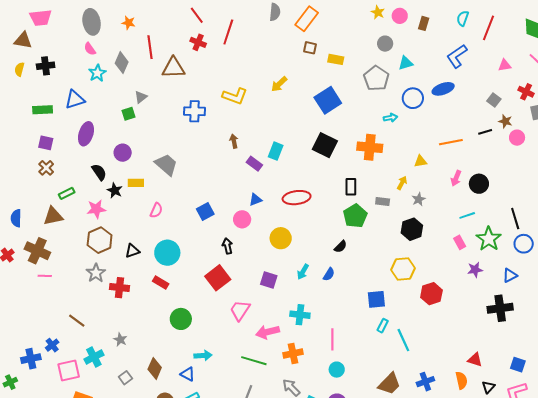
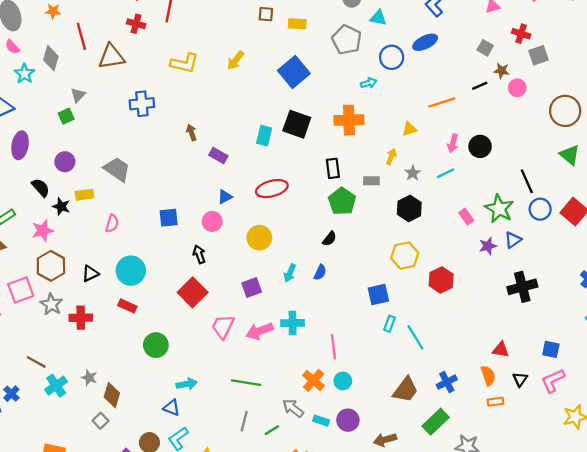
cyan triangle: (406, 63) -> (378, 18), turned 35
yellow L-shape: (235, 96) -> (184, 63), moved
cyan rectangle: (276, 151) -> (264, 136), moved
blue square: (205, 212) -> (169, 218), turned 30
cyan line: (467, 215) -> (445, 173), moved
blue triangle: (510, 275) -> (513, 240), moved
purple square: (269, 280) -> (252, 288), turned -30
pink arrow: (268, 332) -> (260, 331), moved
orange cross: (293, 354) -> (314, 380), moved, turned -30
cyan cross: (94, 357) -> (56, 386), moved
brown diamond: (155, 368) -> (112, 395), moved
pink square: (69, 370) -> (21, 290), moved

